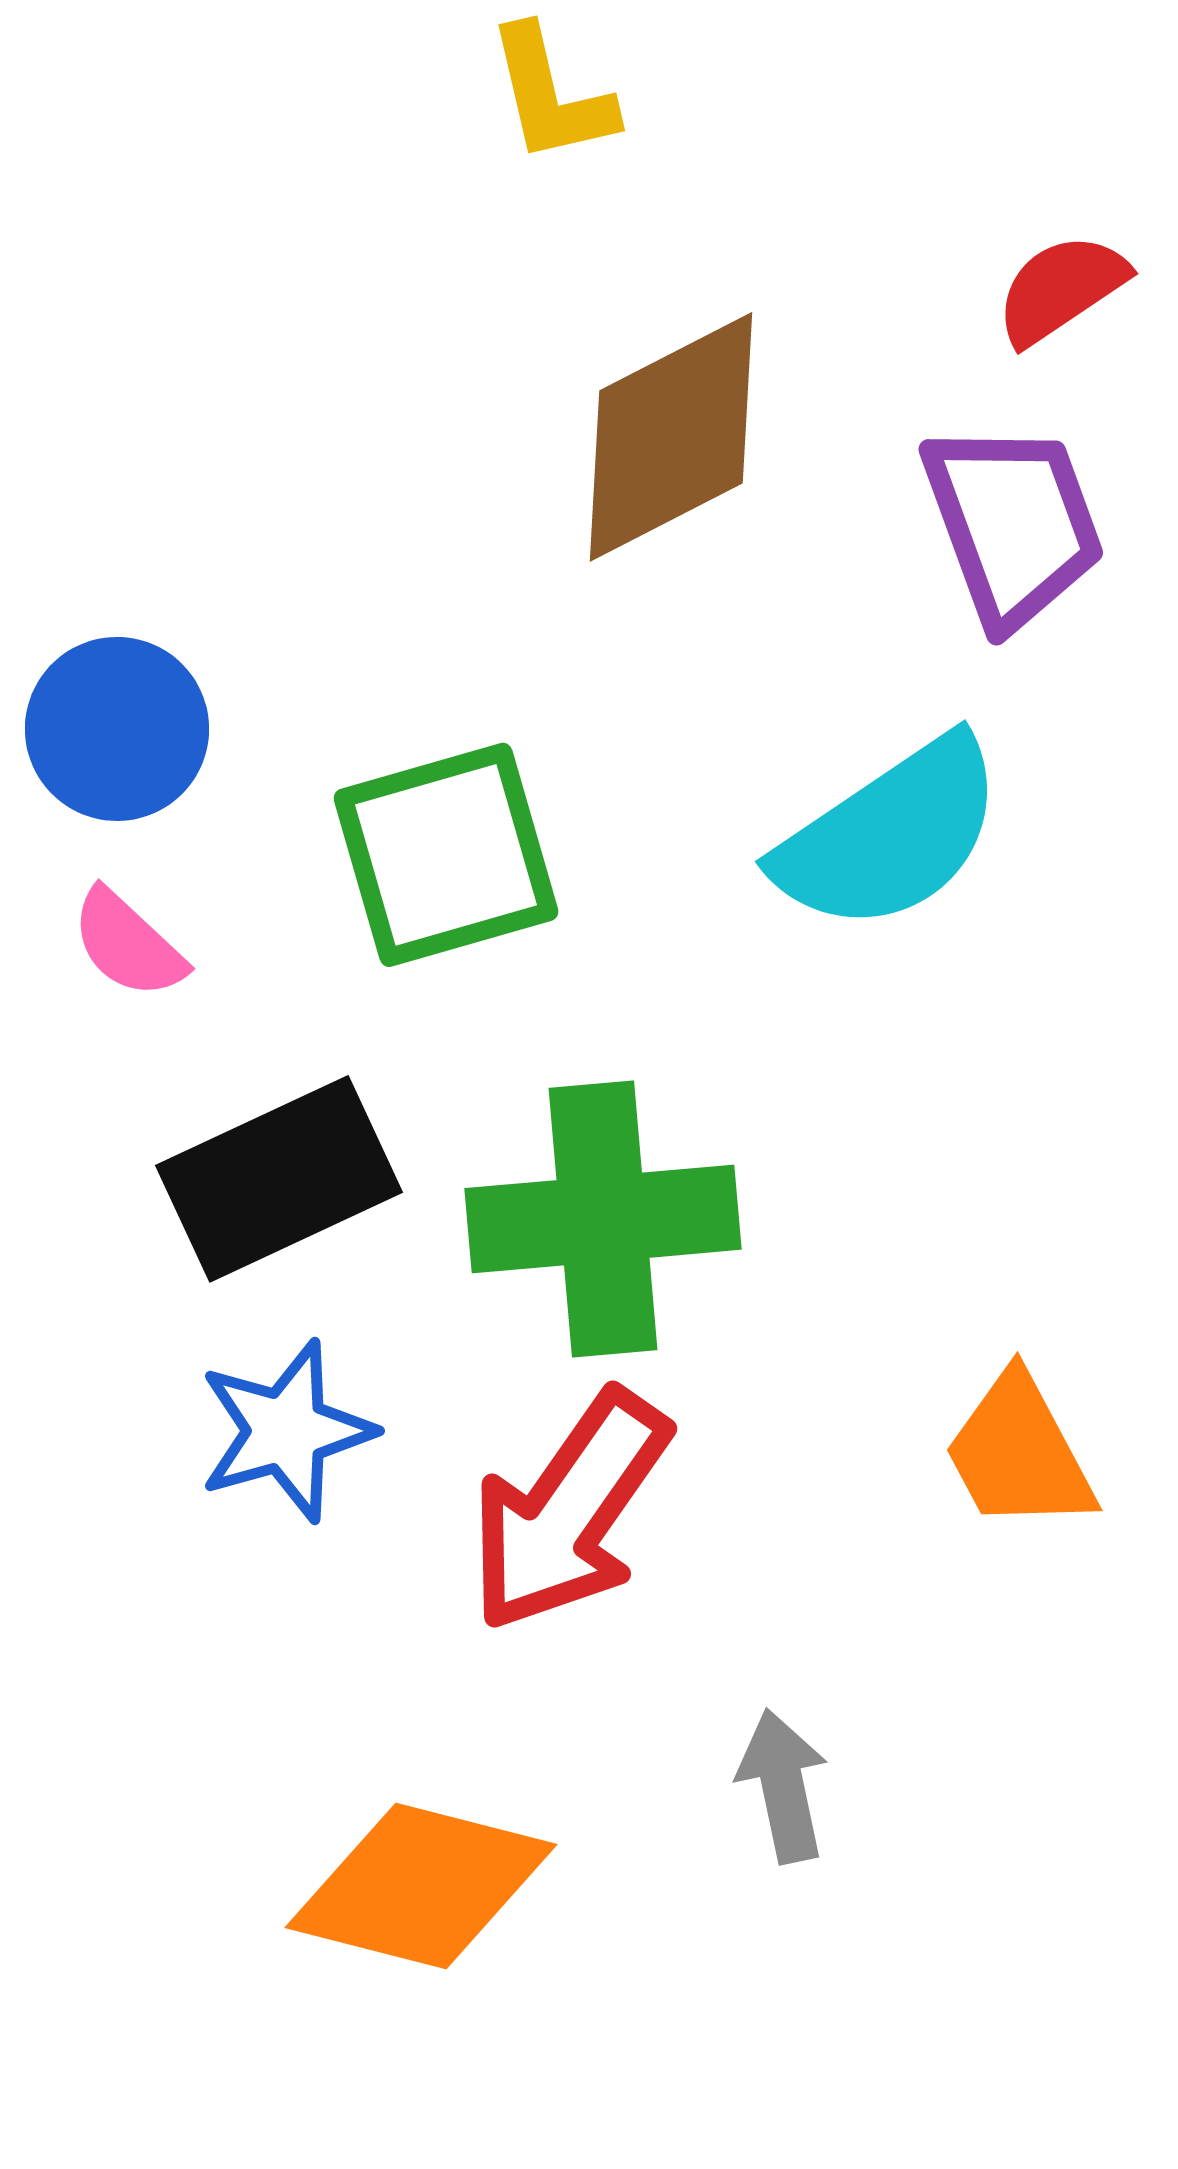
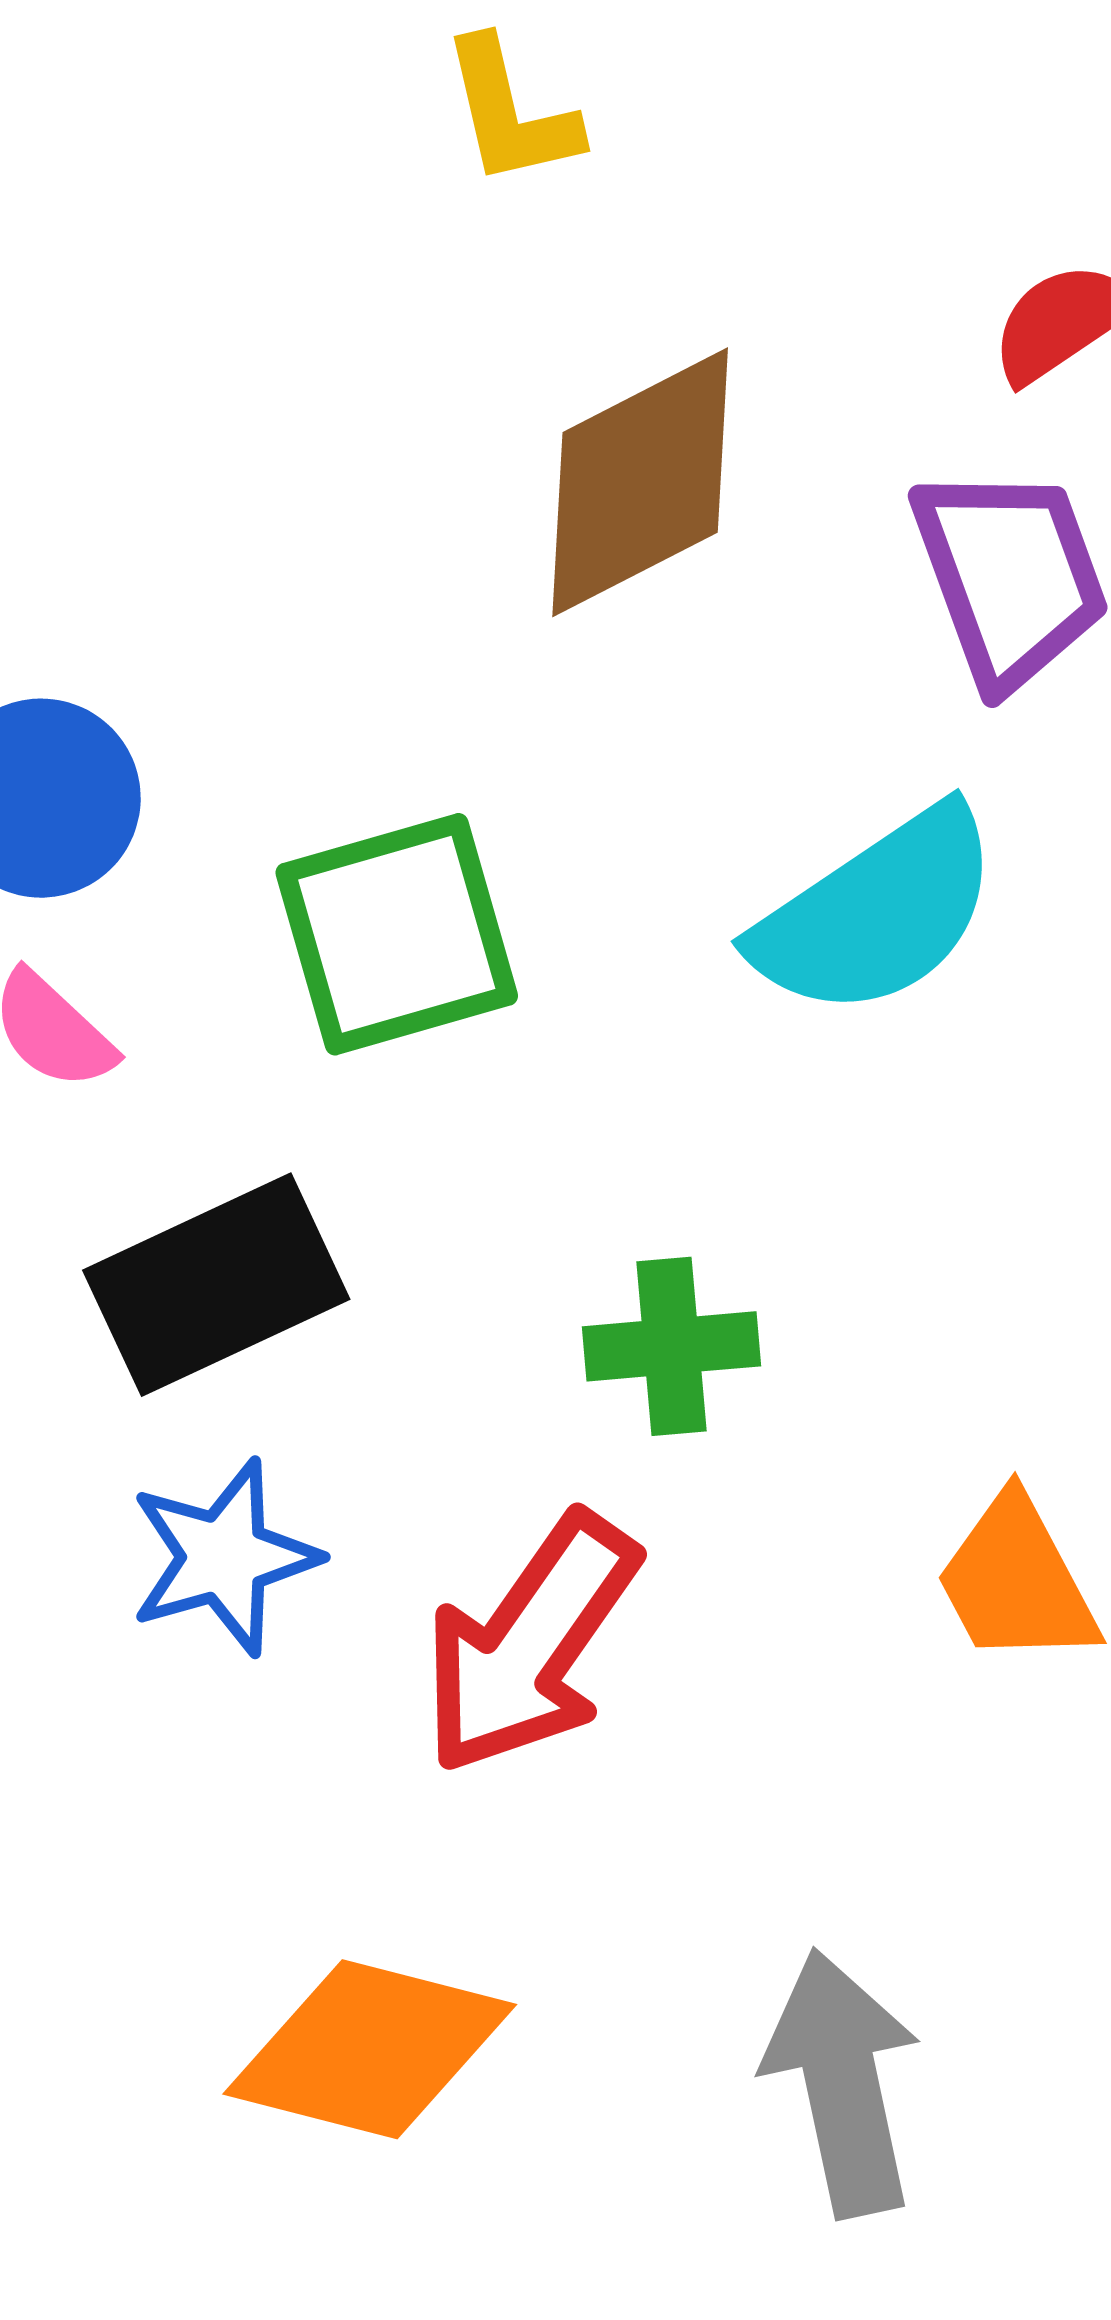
green cross: (603, 1219) -> (672, 1346), moved, size x0.6
gray arrow: (783, 1786) -> (842, 2083), moved, size x1.6

